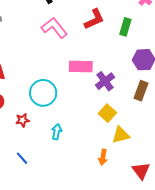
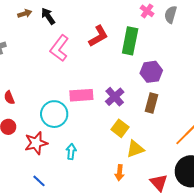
green rectangle: (125, 27) -> (130, 41), size x1.5
pink L-shape: (54, 28) -> (59, 48), turned -100
pink rectangle: (81, 66) -> (81, 95), moved
red star: (22, 120) -> (36, 143), size x1.6

